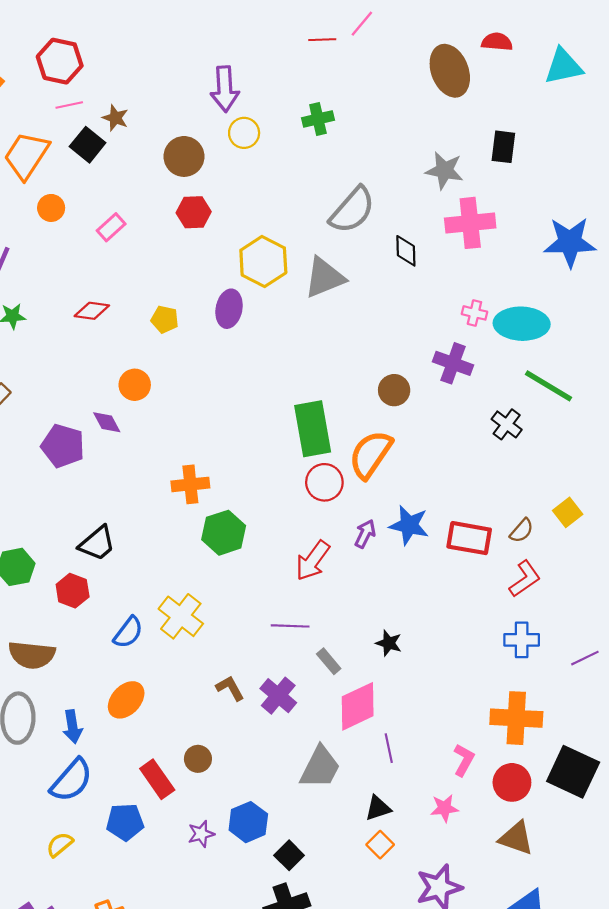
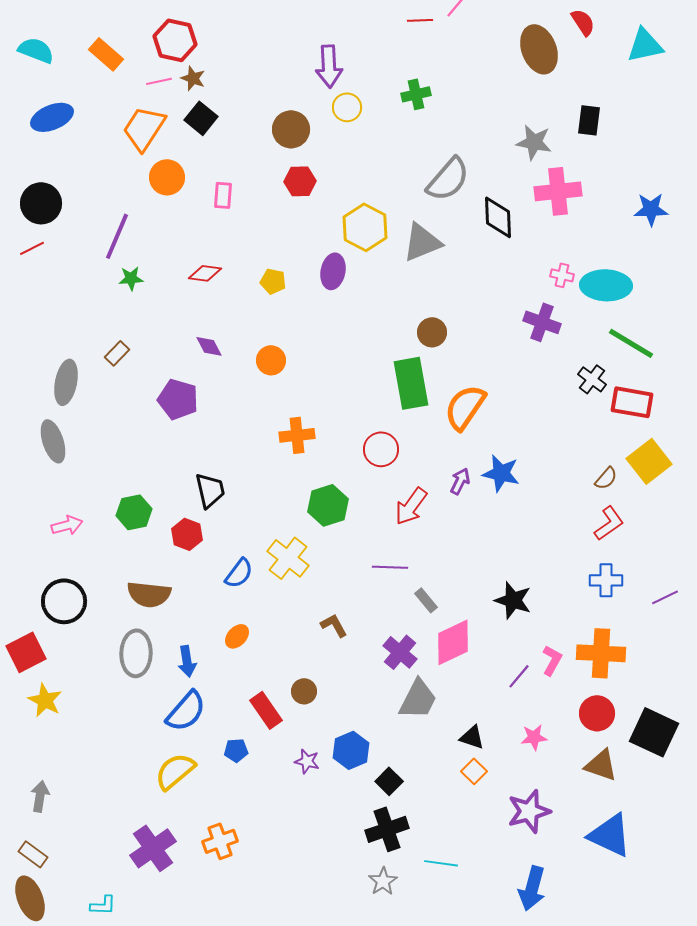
red semicircle: (497, 42) -> (583, 22), turned 52
pink line: (69, 105) -> (159, 81), moved
brown star: (115, 118) -> (193, 78), moved
orange circle: (51, 208) -> (167, 177), size x1.4
pink rectangle: (111, 227) -> (223, 195), turned -44
blue star: (570, 242) -> (651, 209), size x0.7
black diamond: (406, 251) -> (498, 217), size x1.4
orange circle: (135, 385) -> (271, 360), moved
brown circle: (394, 390) -> (432, 332), moved
purple diamond: (107, 422) -> (209, 346), moved
red circle: (324, 482) -> (381, 449), moved
yellow square: (568, 512) -> (649, 461), size x1.6
green hexagon: (224, 533) -> (328, 505), moved
red rectangle: (469, 538) -> (632, 402), moved
black trapezoid: (97, 543) -> (210, 490), turned -63
black star: (389, 643) -> (513, 600), moved, size x1.5
purple cross: (278, 696) -> (400, 652), moved
orange ellipse: (126, 700) -> (237, 636), size x0.7
purple line: (389, 748) -> (519, 676), moved, turned 52
pink L-shape: (464, 760) -> (552, 660), moved
black square: (573, 772) -> (654, 732), moved
black triangle: (378, 808) -> (472, 737), turned 36
blue pentagon: (125, 822) -> (236, 750), size x0.7
purple star: (201, 834) -> (307, 761), turned 30
yellow semicircle: (60, 845) -> (175, 771), size x1.6

